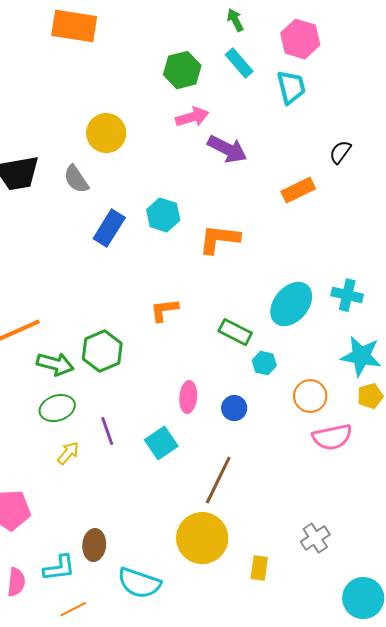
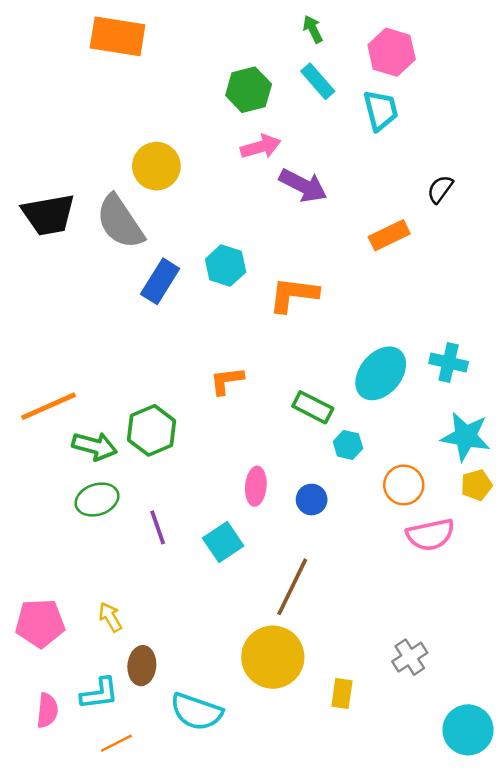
gray semicircle: (76, 179) -> (120, 222), size x1.6
yellow arrow: (68, 453) -> (110, 617), moved, turned -70

